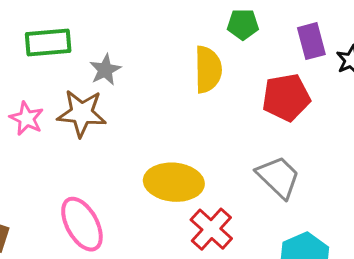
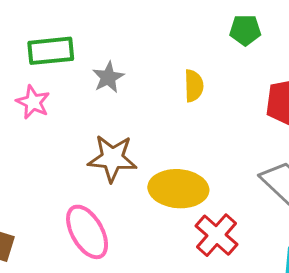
yellow semicircle: (208, 69) -> (194, 86), moved, size x0.7
brown star: (82, 113) -> (112, 158), moved
pink star: (27, 118) -> (33, 102), moved

